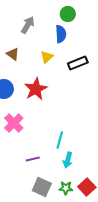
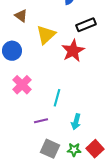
yellow triangle: (47, 57) -> (46, 35), moved, size x1.5
red star: (36, 89) -> (73, 51), moved
cyan line: (60, 140) -> (57, 98), moved

